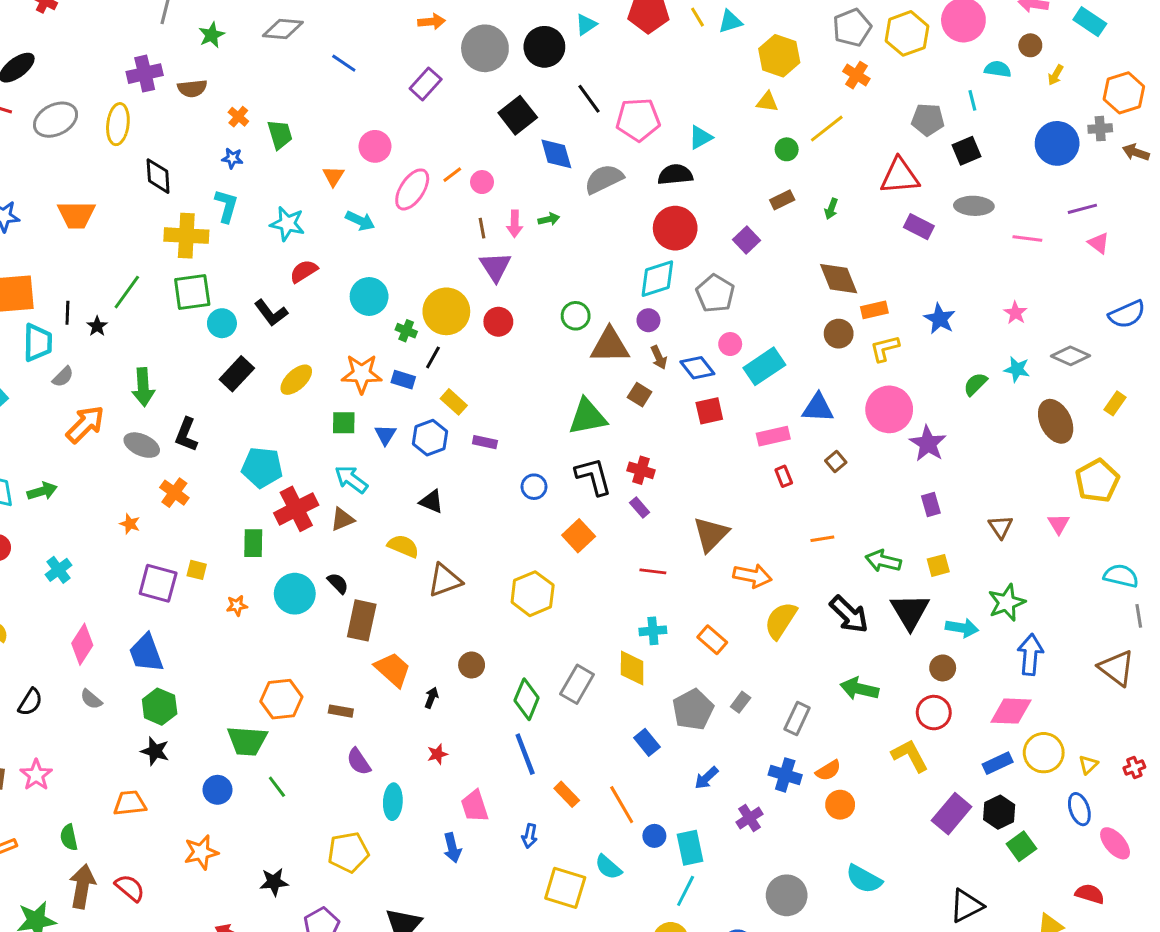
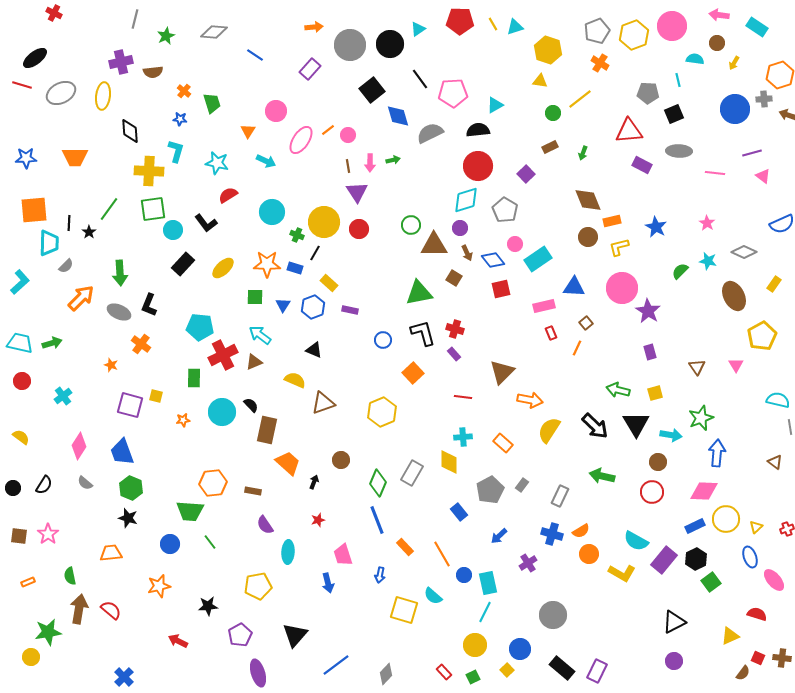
orange line: (822, 539) -> (577, 348), moved, turned -56
brown triangle: (1117, 668) -> (775, 462), size x0.6
yellow L-shape: (910, 756) -> (622, 573), moved, turned 148
cyan semicircle: (864, 879) -> (636, 541), moved

